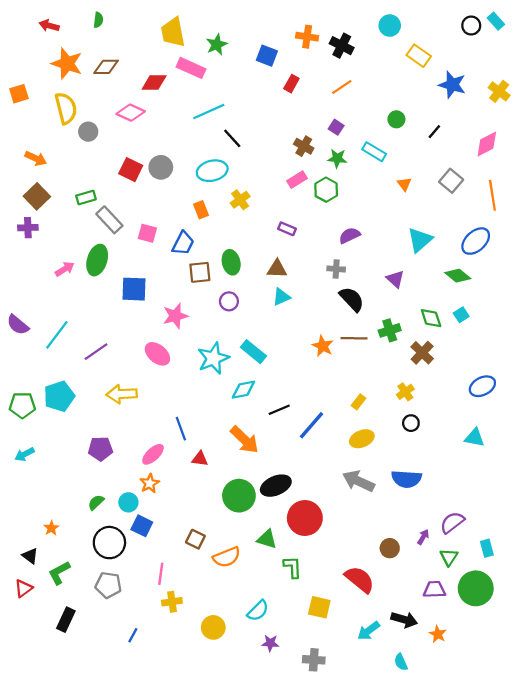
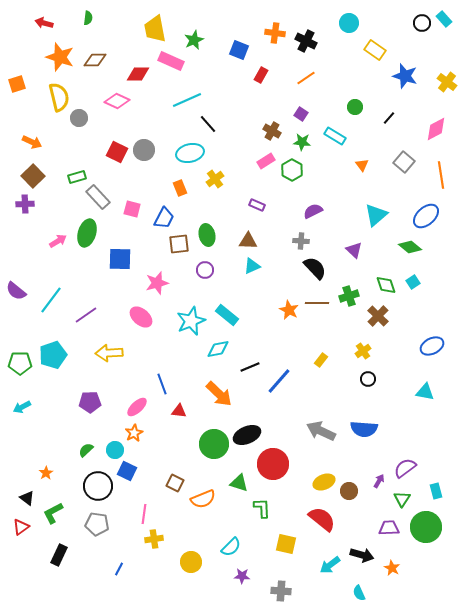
yellow ellipse: (362, 439) -> (324, 482), moved

